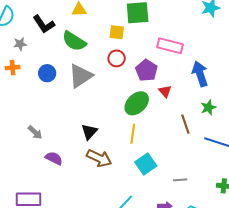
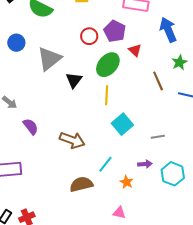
red circle: (117, 58) -> (89, 36), moved
gray triangle: (81, 76) -> (49, 59), moved
black triangle: (89, 132) -> (74, 80), moved
purple semicircle: (54, 158) -> (31, 126), turned 30
brown arrow: (99, 158) -> (72, 140), moved

